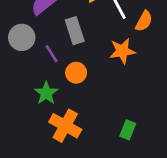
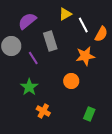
orange circle: (76, 73) -> (71, 81), moved
orange cross: (65, 126) -> (43, 111), size x0.6

